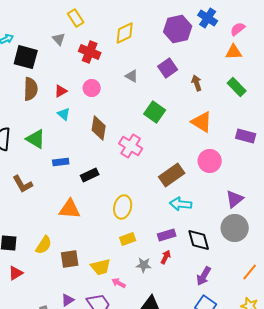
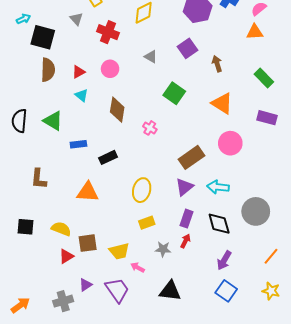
green rectangle: (237, 87) -> (264, 78), moved
pink cross: (131, 146) -> (150, 128), size x0.6
brown L-shape: (23, 184) -> (39, 179), moved, turned 35
purple triangle: (235, 199) -> (184, 187), moved
cyan arrow: (181, 204) -> (218, 187), moved
purple rectangle: (167, 235) -> (186, 219), turned -54
yellow semicircle: (44, 245) -> (61, 229), turned -102
red triangle: (16, 273) -> (66, 256), moved

